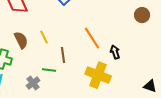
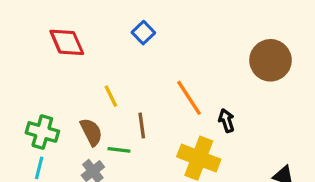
brown circle: (142, 15) -> (270, 60), size x1.6
brown semicircle: (21, 40) -> (91, 132), moved

